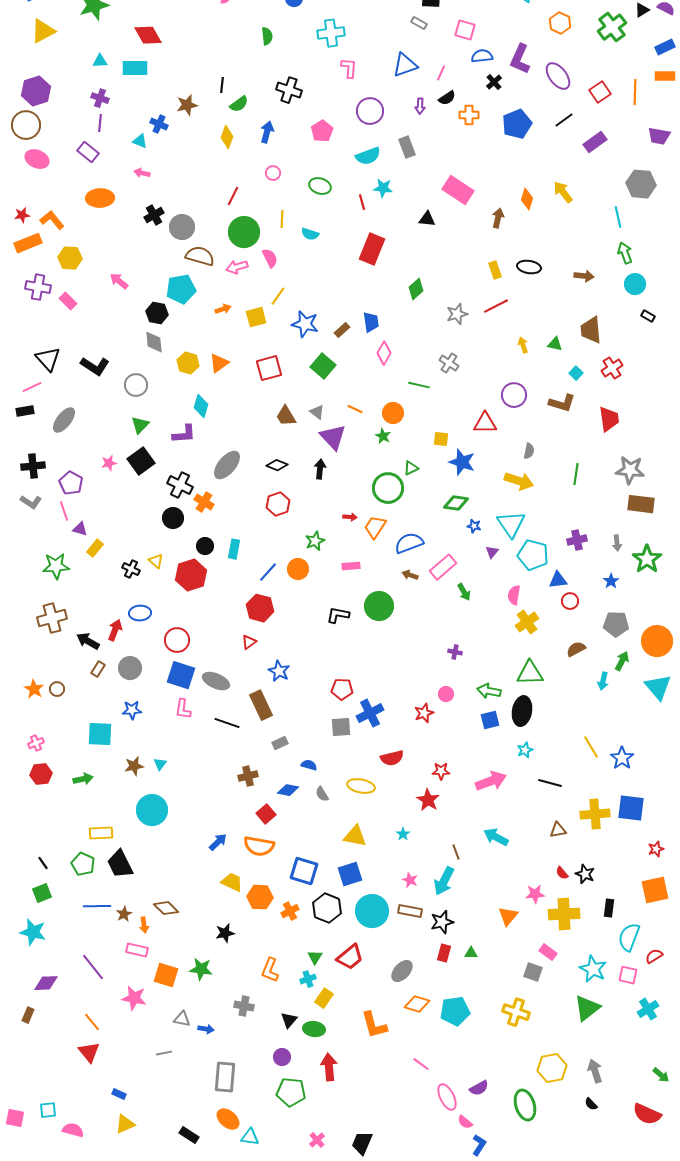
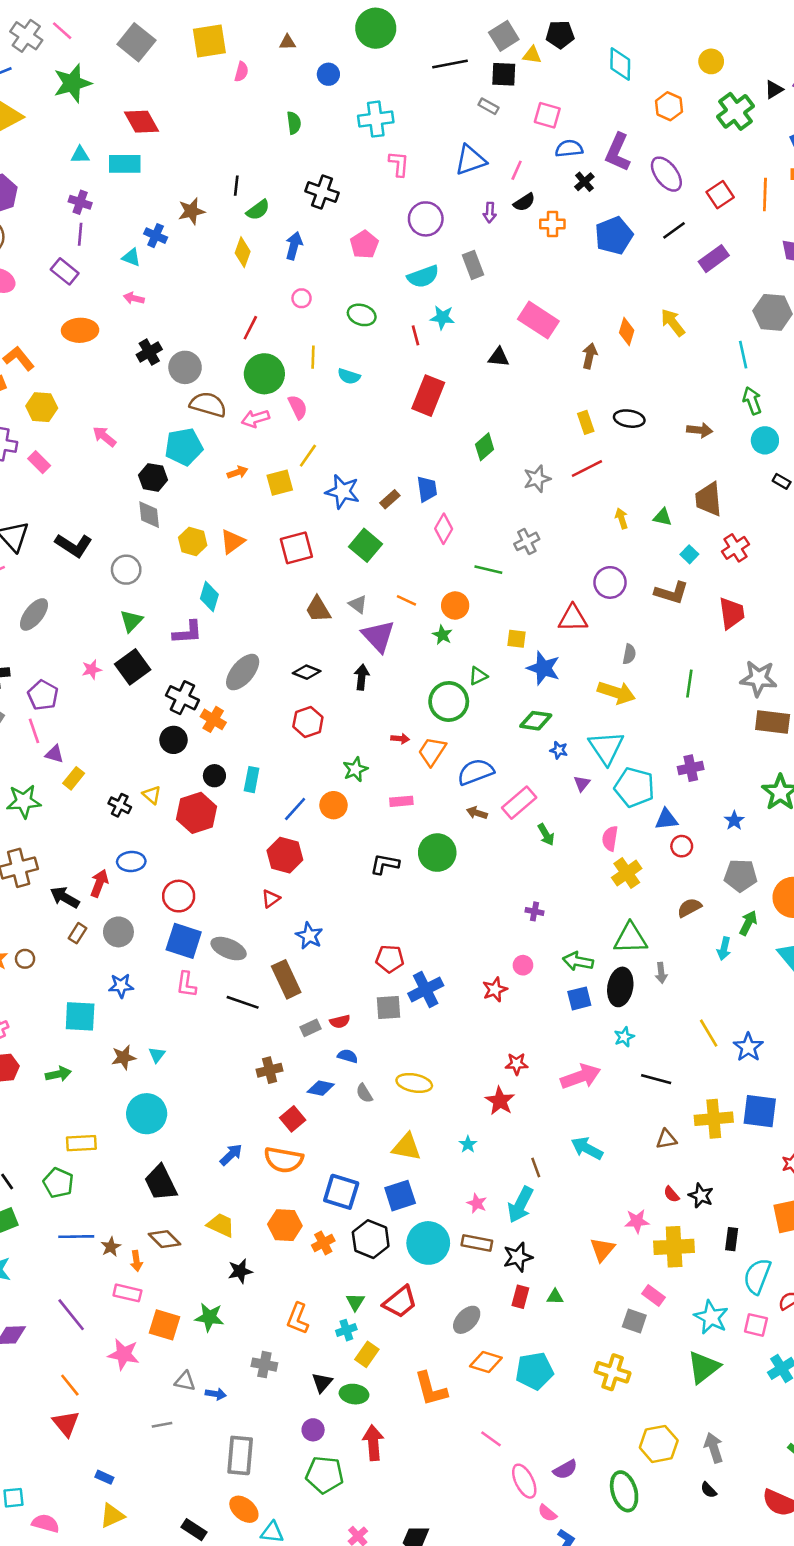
gray cross: (449, 363) -> (527, 541), turned 30
gray arrow: (617, 543) -> (661, 973), moved
red semicircle: (392, 758) -> (340, 1022), moved, size x0.7
black trapezoid: (120, 864) -> (161, 1183), moved
yellow trapezoid: (232, 882) -> (221, 1225), moved

